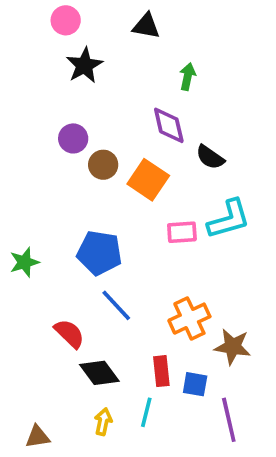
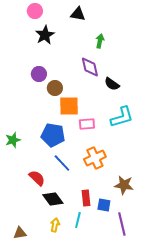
orange square: (148, 180) -> (69, 106), moved, turned -35
pink rectangle: (182, 232) -> (87, 124), moved
orange cross: (189, 319) -> (95, 158), moved

